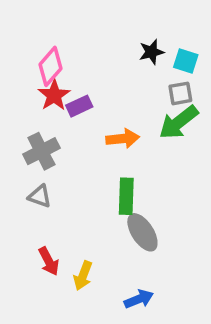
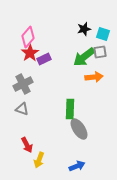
green arrow: (179, 122) -> (84, 57), moved
orange arrow: (123, 139) -> (94, 77), moved
yellow arrow: (83, 276) -> (39, 160), moved

